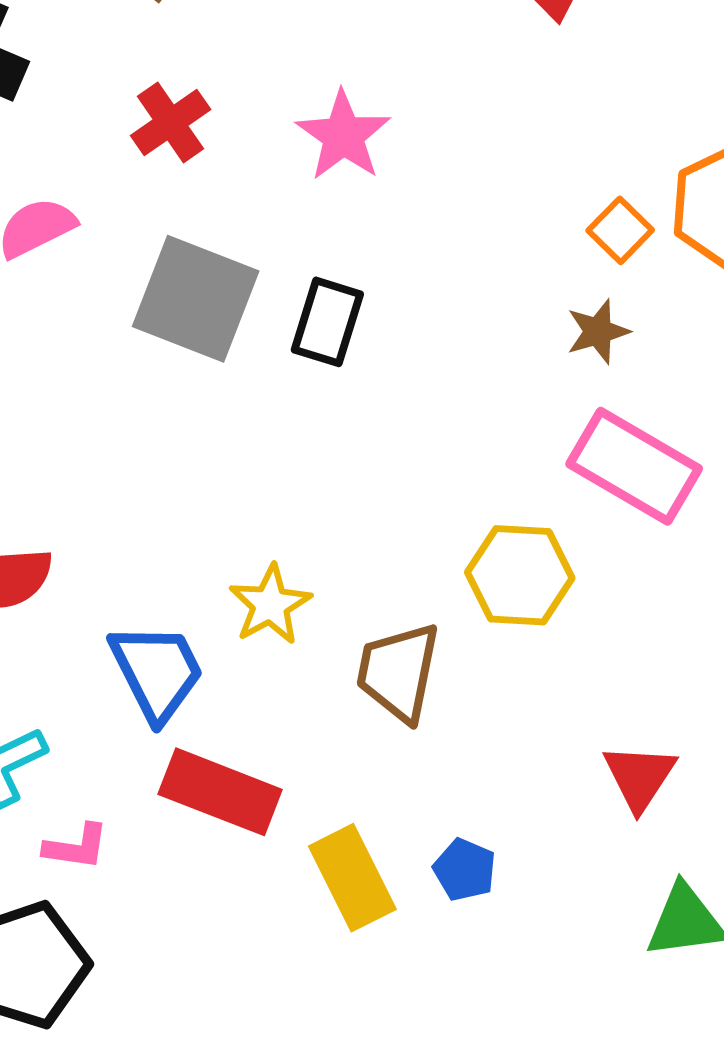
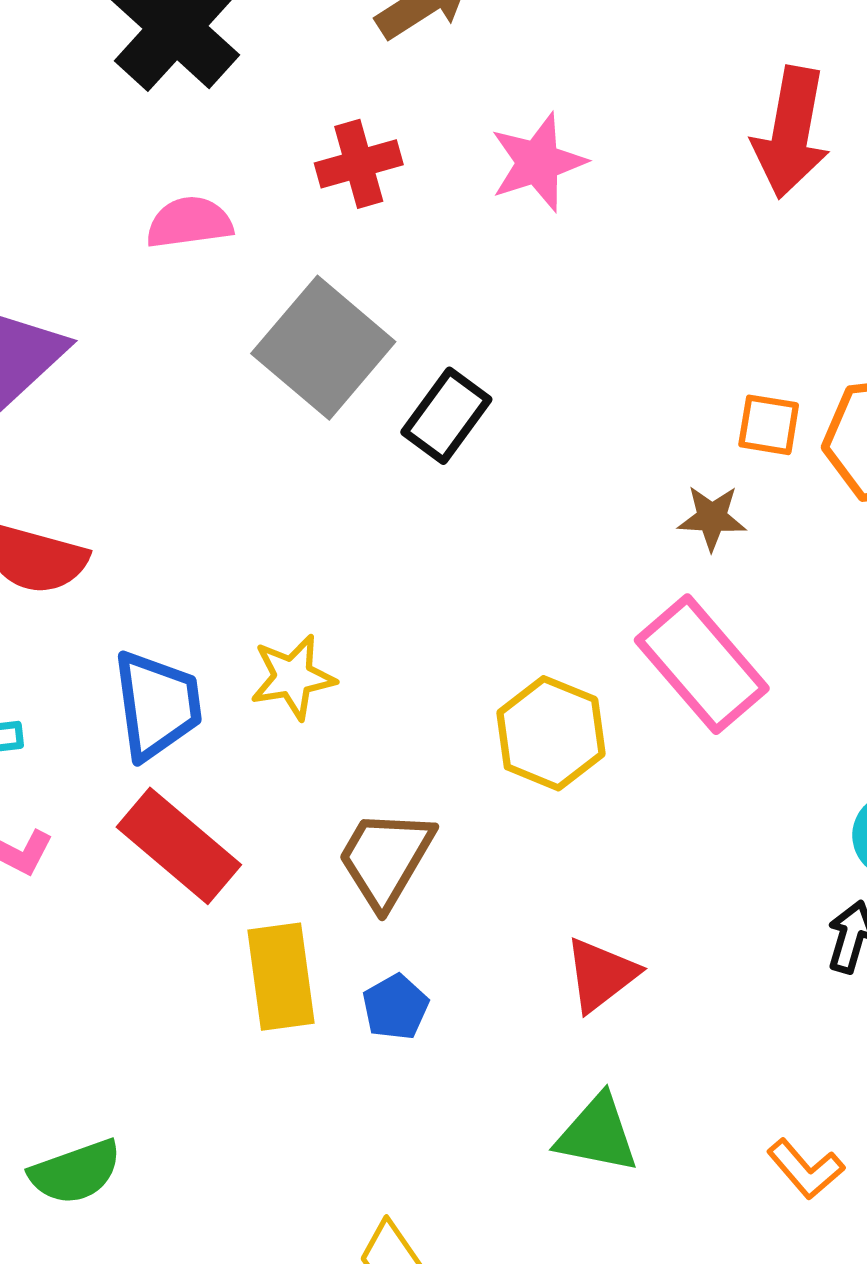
pink star: (343, 136) -> (538, 162), moved
orange square: (620, 230) -> (769, 425), turned 36
brown trapezoid: (398, 672) -> (386, 858), moved

